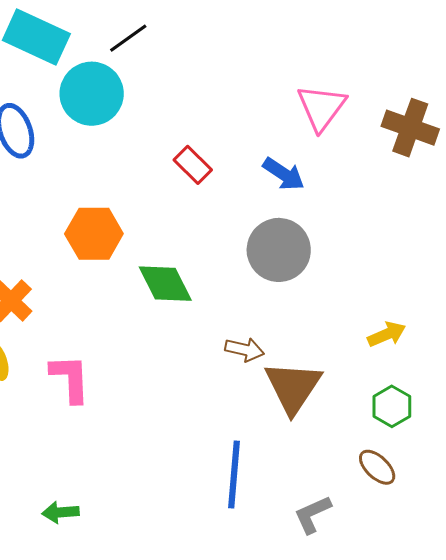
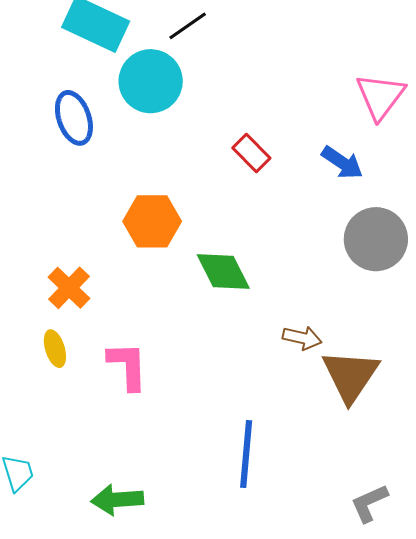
gray circle: (279, 250) -> (376, 239), moved
blue line: (234, 474) -> (246, 454), moved
green arrow: (61, 512) -> (117, 500), size x1.4

